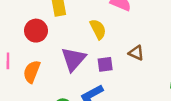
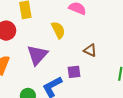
purple square: (105, 64) -> (74, 72), moved

